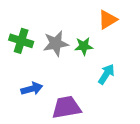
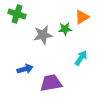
green cross: (21, 41) -> (17, 14), moved
green star: (84, 46) -> (65, 29), moved

